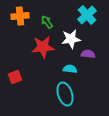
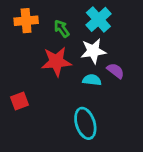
cyan cross: (87, 15) -> (98, 19), moved
purple semicircle: (88, 54) -> (116, 71), turned 32
cyan semicircle: (70, 69) -> (92, 80), moved

